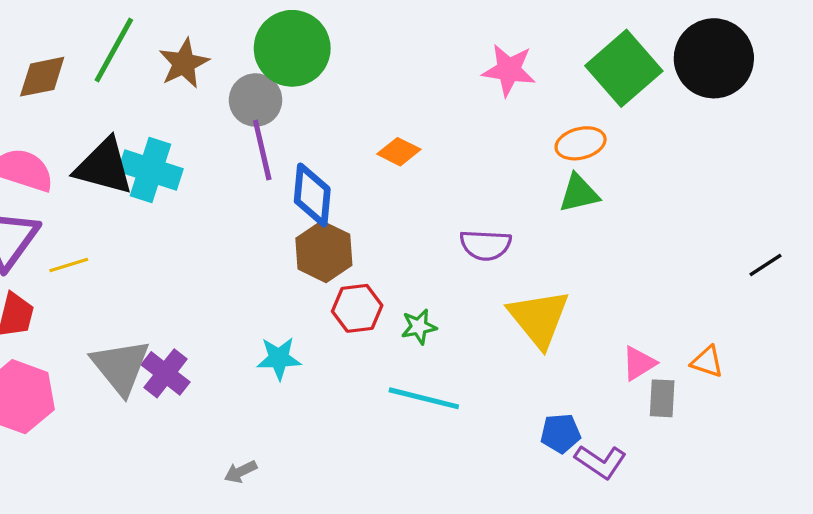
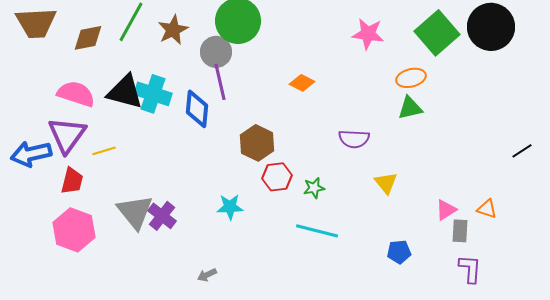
blue diamond: (312, 195) -> (197, 109), moved
yellow triangle: (539, 318) -> (386, 183), size x0.6
purple L-shape: (601, 462) -> (470, 269), moved, turned -120

